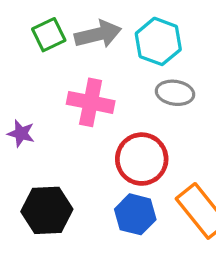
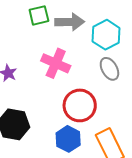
gray ellipse: (175, 93) -> (109, 69), turned 40

